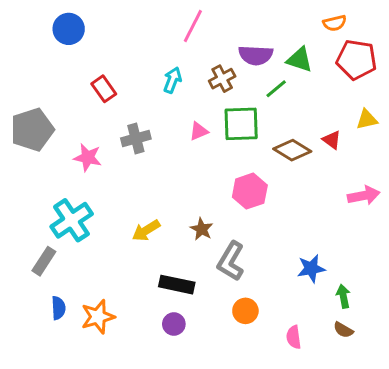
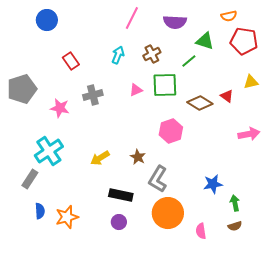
purple semicircle: (256, 55) -> (175, 22), moved
orange circle: (245, 311) -> (168, 213), size x1.8
brown semicircle: (343, 330) -> (235, 226), turned -48

